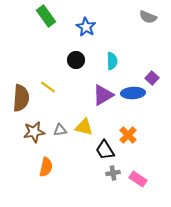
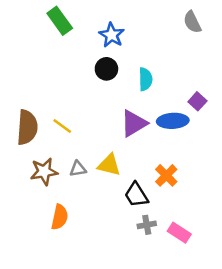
gray semicircle: (148, 17) -> (192, 22), turned 42
black circle: (76, 60) -> (106, 69), moved
yellow line: (48, 87) -> (62, 126), moved

